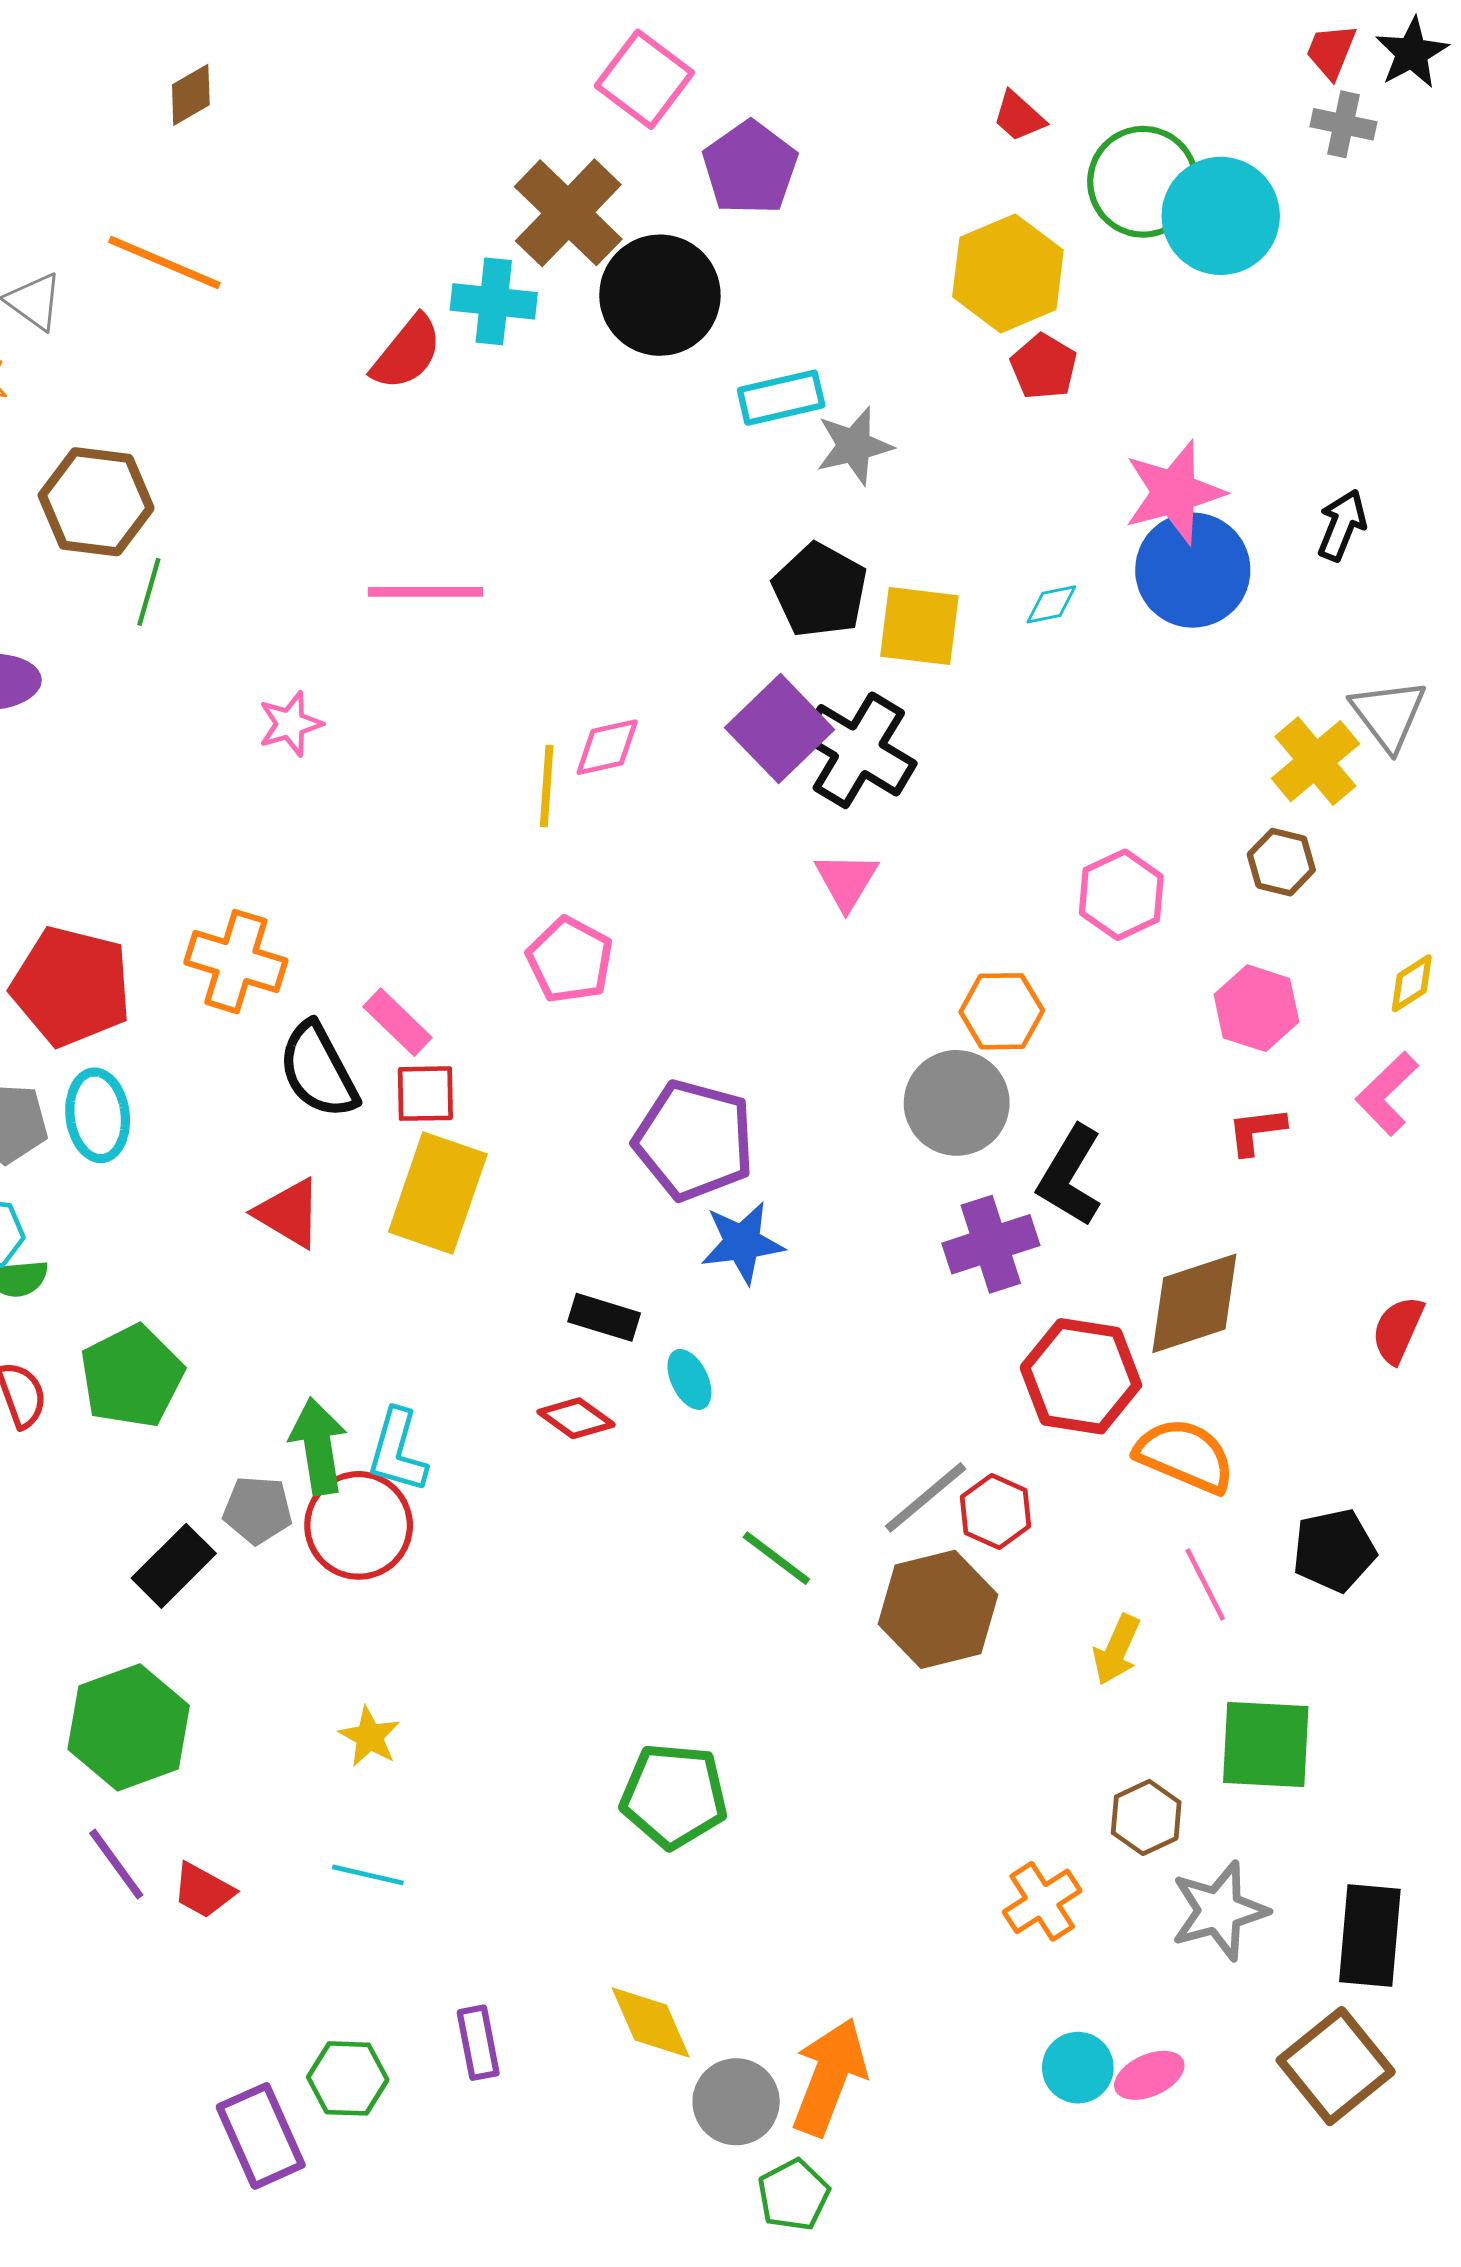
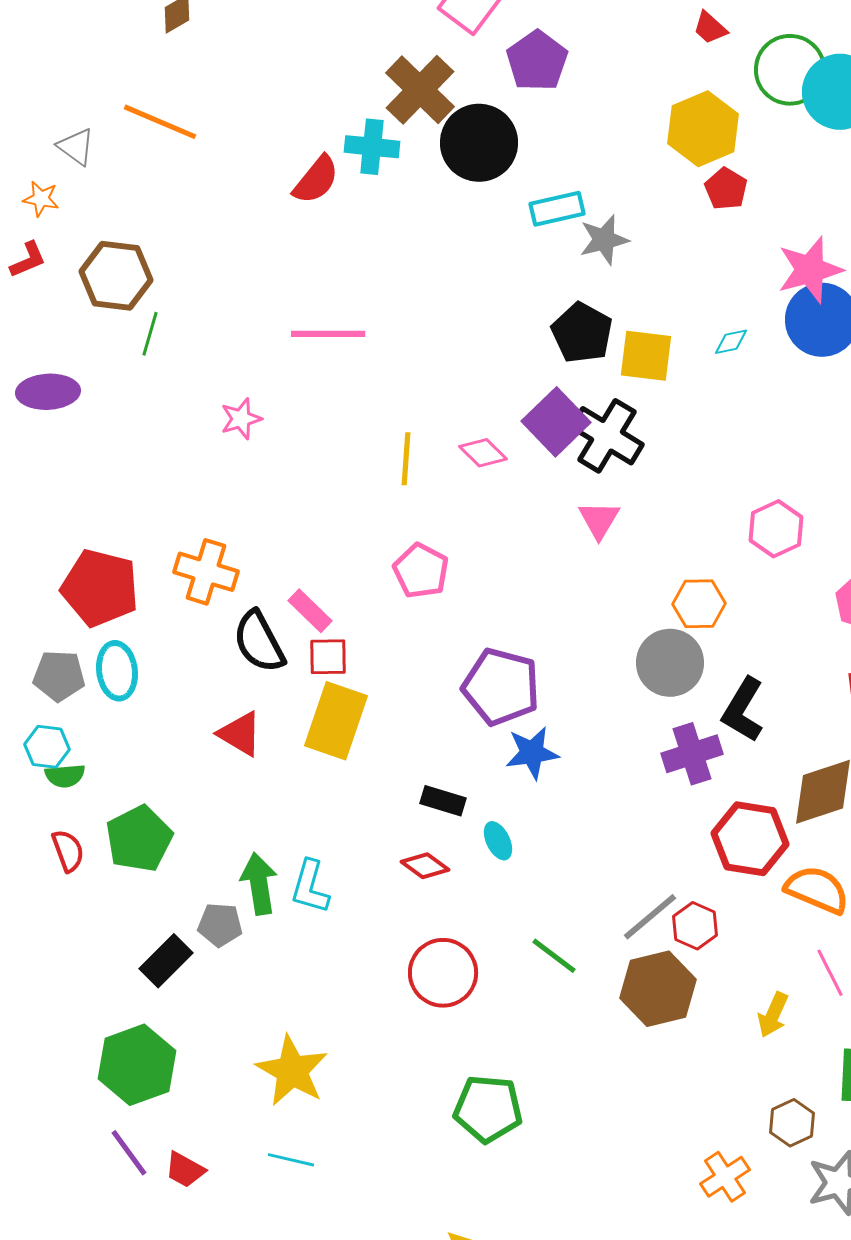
pink diamond: (607, 747) -> (483, 453), moved, turned 57
red circle: (359, 1525) -> (443, 973), moved
yellow star: (369, 1737) -> (292, 1071), size x1.8

